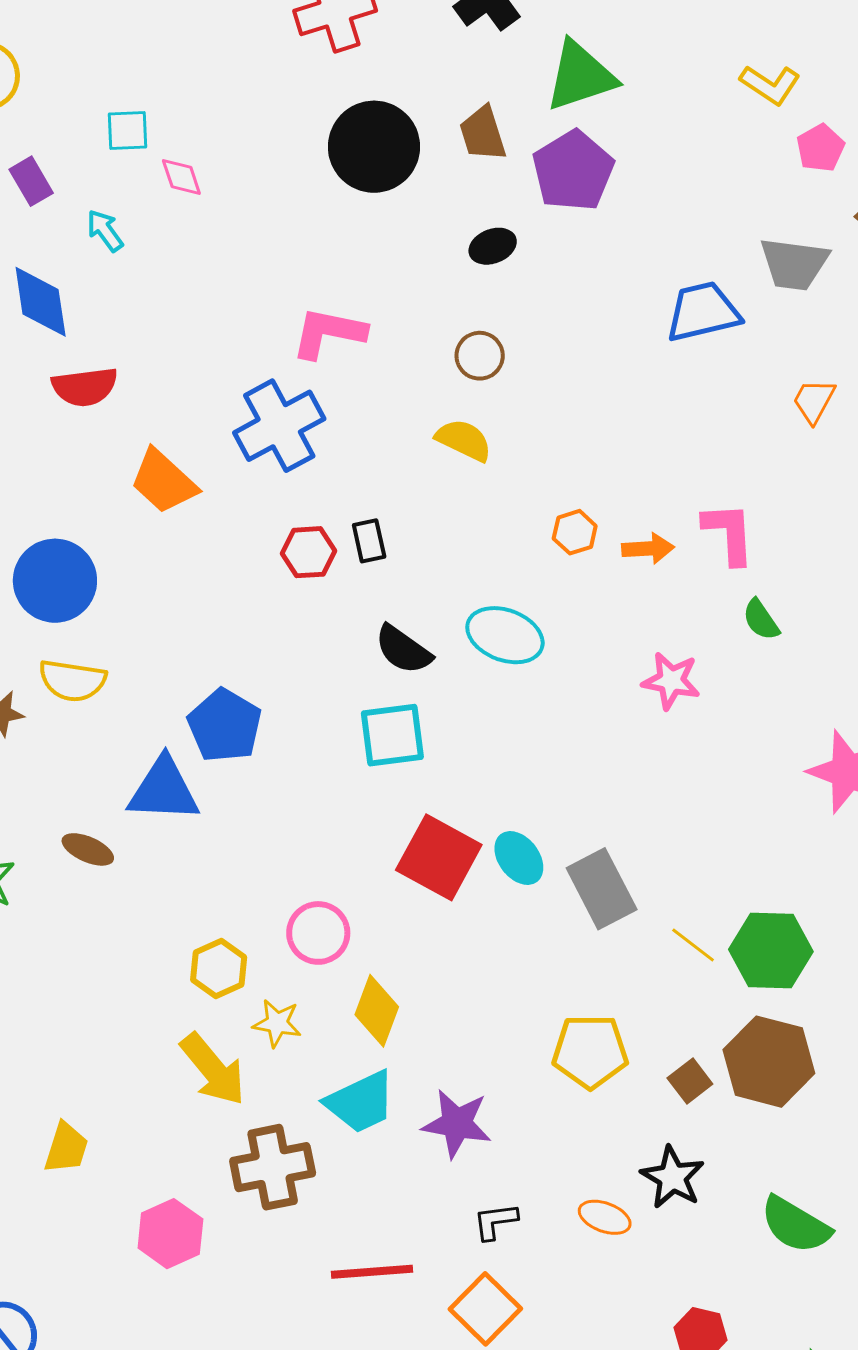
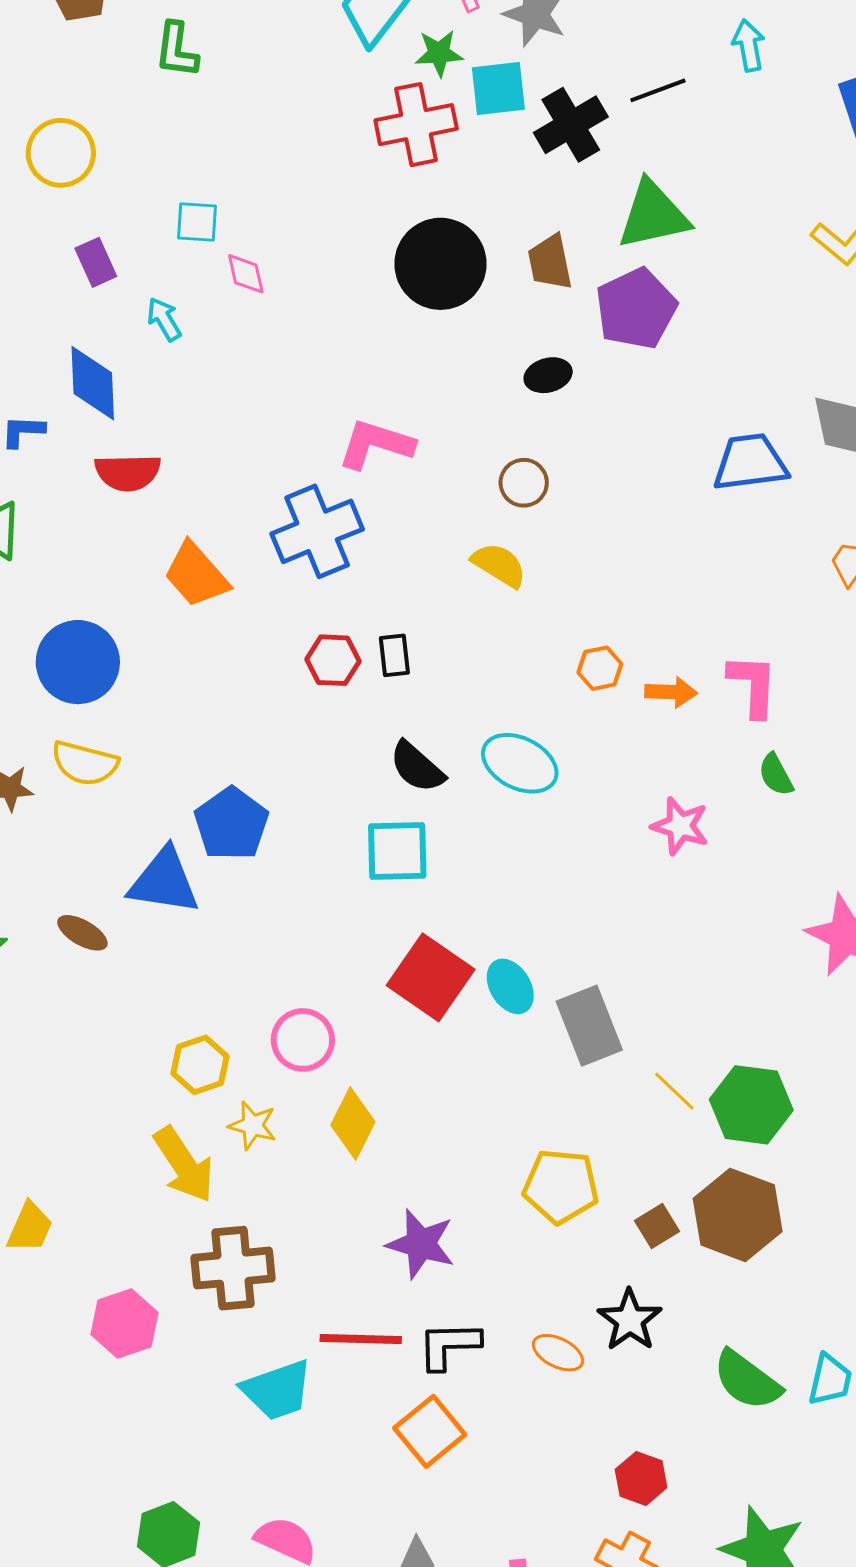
cyan trapezoid: (361, 1102) -> (277, 1390), moved
black L-shape: (495, 1221) -> (449, 1345), size x1.4
red line: (372, 1272) -> (361, 1339), moved

